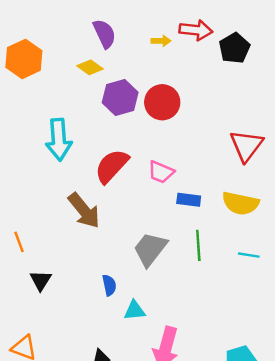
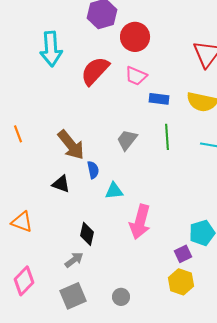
red circle: (162, 102) -> (135, 37), moved
brown arrow: (84, 211) -> (71, 145), moved
gray trapezoid: (150, 249) -> (127, 140), size x0.7
black triangle: (41, 280) -> (61, 184), moved, turned -42

